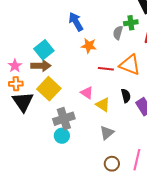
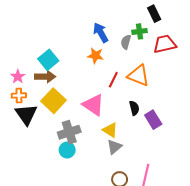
blue arrow: (76, 22) -> (101, 33), moved
red line: (106, 69) -> (113, 80), turned -70
pink triangle: (87, 93) -> (93, 105), size x1.6
yellow triangle: (103, 105) -> (110, 130), moved

